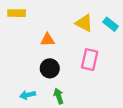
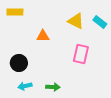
black circle: (50, 68) -> (19, 63), moved
green arrow: (59, 96) -> (53, 87), turned 112

